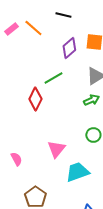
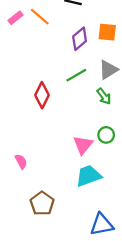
green line: (53, 78) -> (76, 75), moved
green arrow: (91, 100) -> (104, 96), turned 77
pink triangle: (56, 149) -> (83, 145), moved

